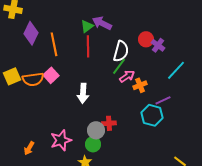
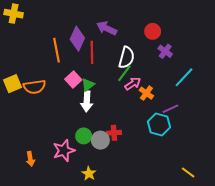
green triangle: (87, 26) -> (88, 85), moved
purple diamond: (31, 33) -> (77, 39), moved
red circle: (146, 39) -> (153, 31), moved
pink square: (51, 75) -> (73, 79), moved
orange cross: (140, 85) -> (146, 93), turned -32
green circle: (93, 144) -> (84, 136), moved
orange arrow: (29, 148) -> (30, 159), turned -40

